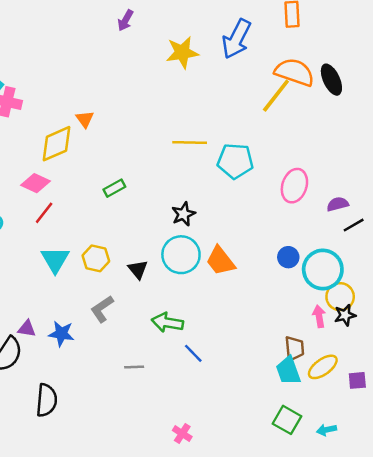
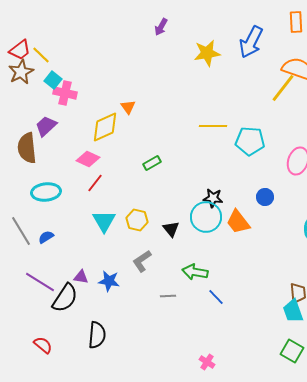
black star: (183, 214) -> (213, 198), moved, turned 30
blue circle: (288, 257) -> (265, 197), moved
gray line: (134, 367) -> (168, 296), moved

